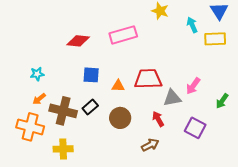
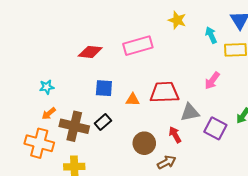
pink arrow: (193, 86) -> (212, 81), moved
brown circle: (120, 118) -> (144, 143), moved
purple square: (195, 128) -> (215, 128), moved

